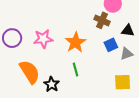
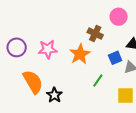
brown cross: (102, 20) -> (95, 34), moved
green line: (76, 70) -> (98, 80), moved, turned 48

